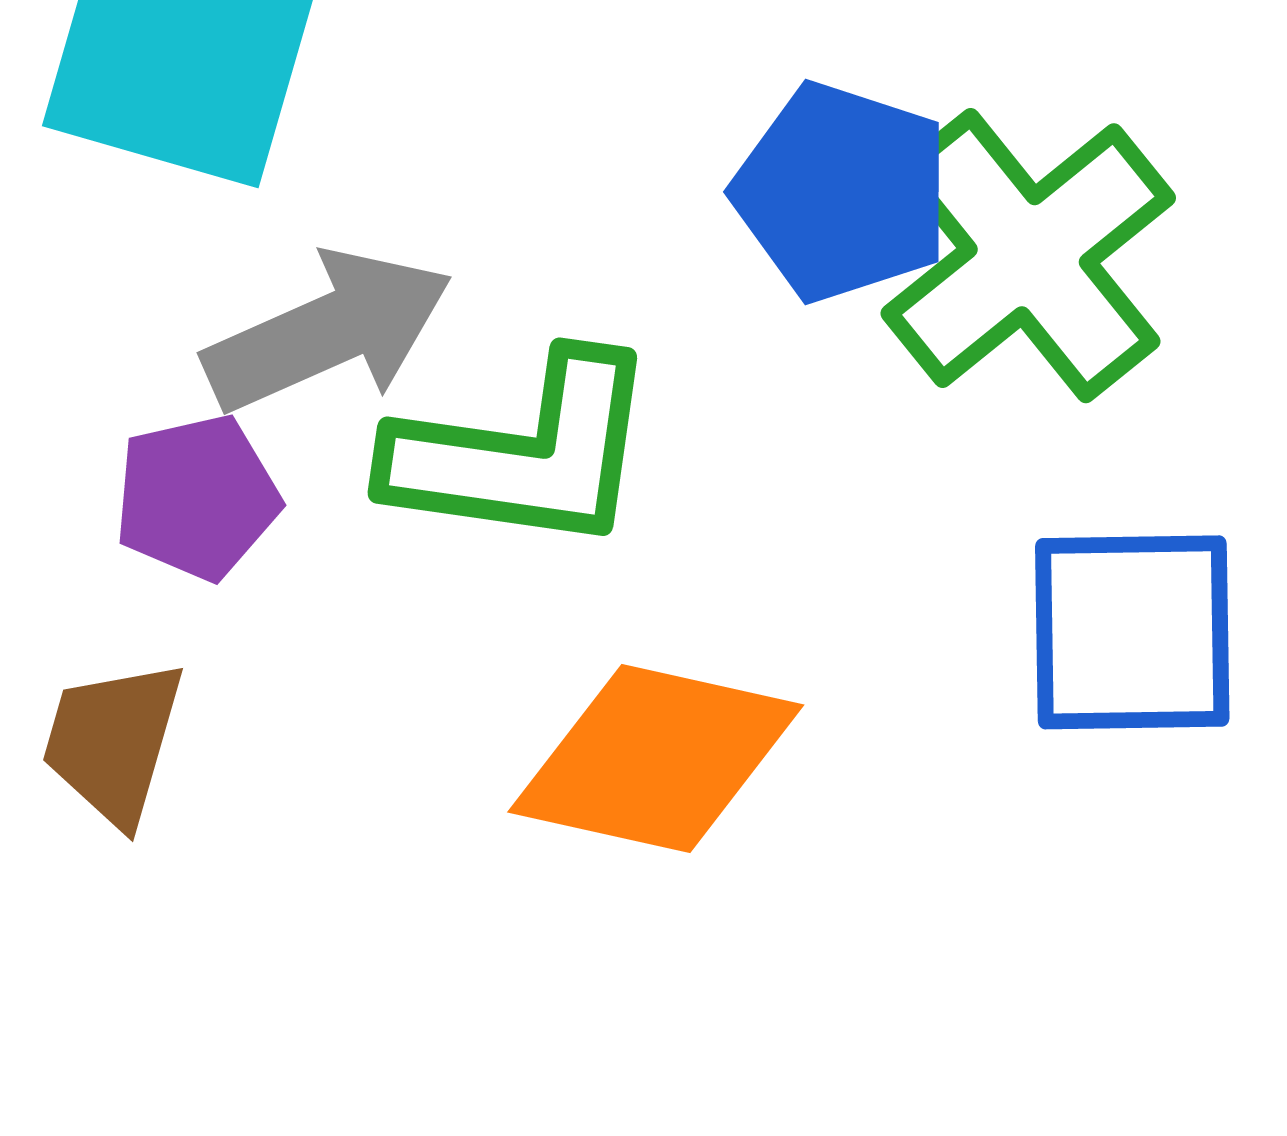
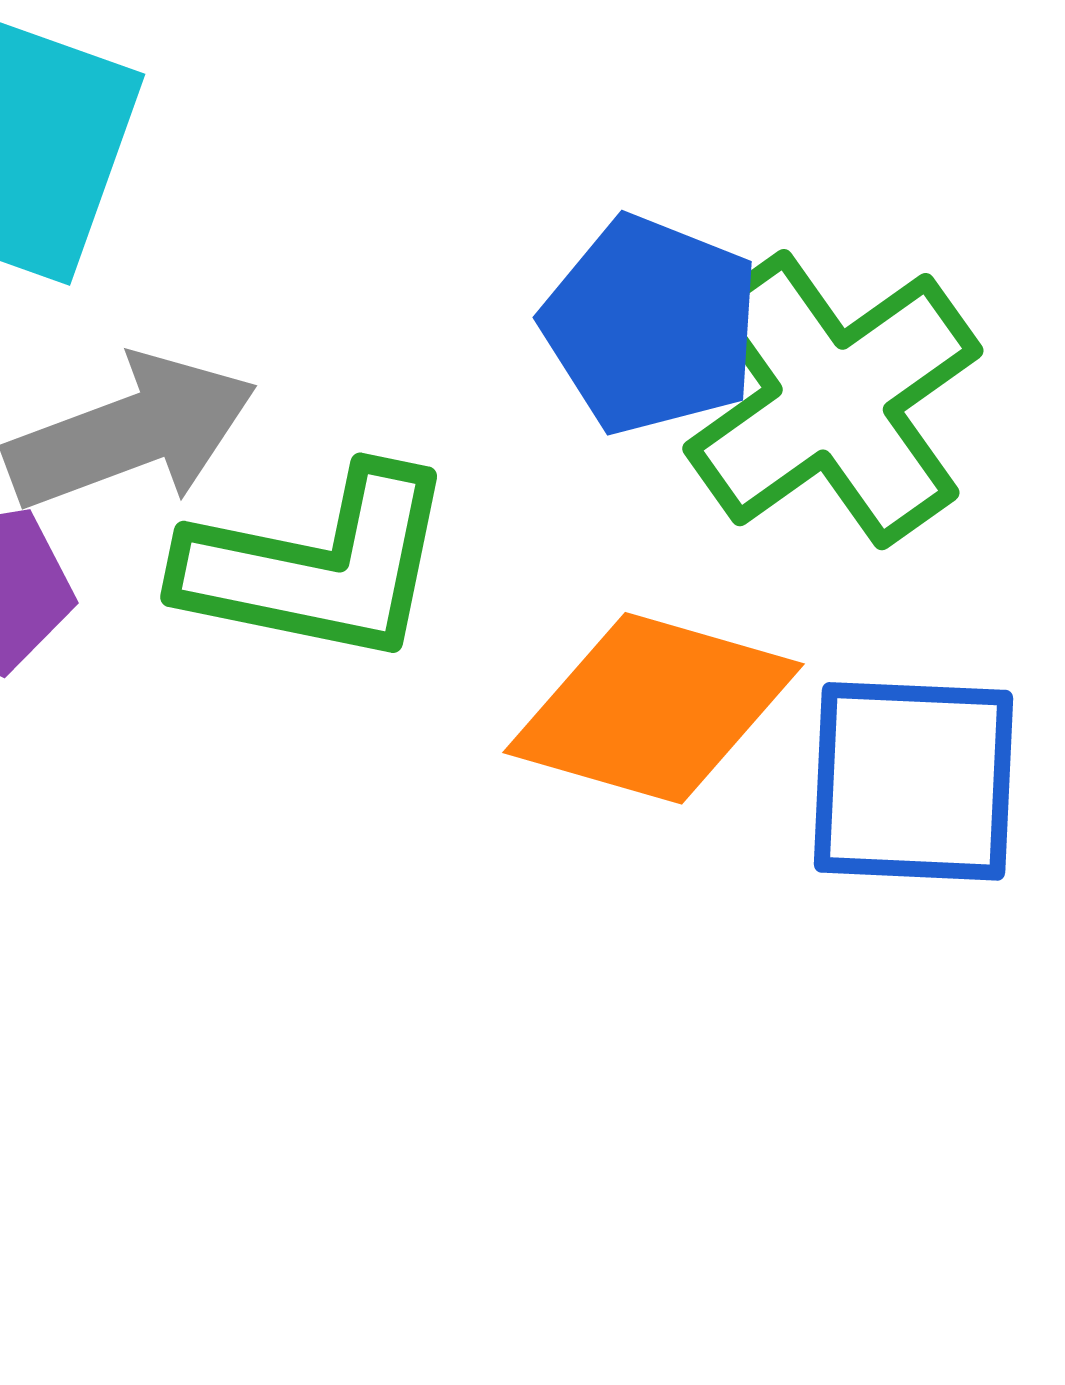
orange diamond: (656, 759) -> (653, 708), moved

